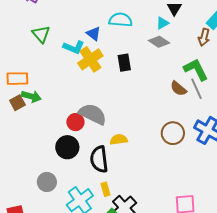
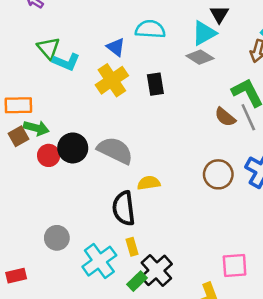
cyan triangle: (162, 23) -> (204, 33), size x1.5
cyan L-shape: (74, 47) -> (66, 62), moved
red circle: (75, 122) -> (49, 155), moved
black circle: (67, 147) -> (73, 148), moved

